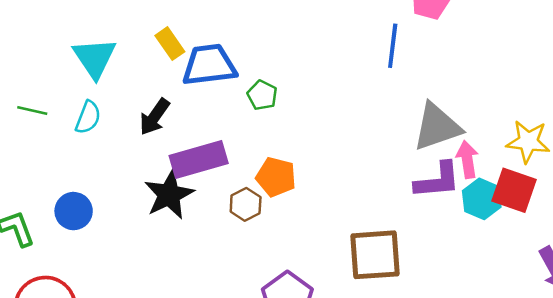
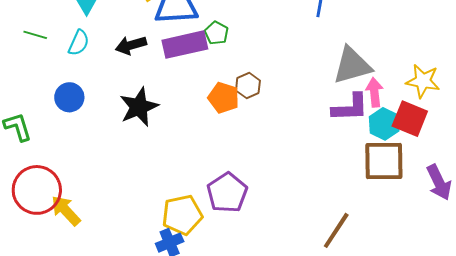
black arrow: (154, 117) -> (131, 45), turned 36
purple rectangle: (199, 159) -> (185, 45), moved
brown hexagon: (246, 204) -> (248, 86), moved
blue circle: (74, 211) -> (69, 97), moved
brown square: (375, 255) -> (384, 161), moved

